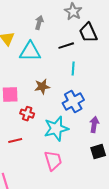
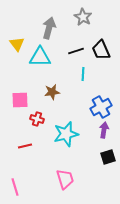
gray arrow: (39, 23) -> (49, 28), size x1.5
black trapezoid: (88, 33) -> (101, 50), moved
blue cross: (73, 102) -> (101, 107), moved
pink trapezoid: (53, 161) -> (65, 179), moved

